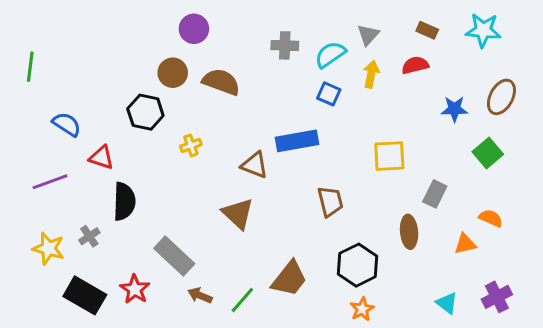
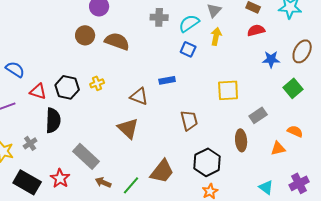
red semicircle: (415, 65) -> (256, 30), moved
black hexagon: (145, 112) -> (67, 87), moved
blue rectangle: (297, 141) -> (167, 80), size x0.6
gray rectangle: (435, 194) -> (258, 115), turned 30

